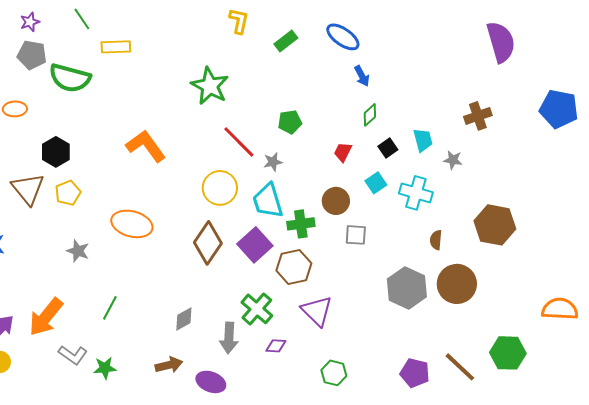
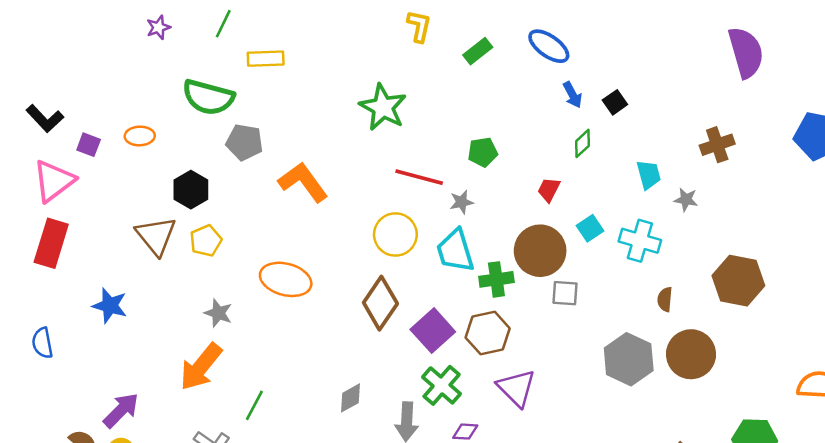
green line: (82, 19) -> (223, 24), turned 60
gray pentagon: (32, 55) -> (244, 142), moved
red line: (239, 142) -> (419, 177), turned -30
black square: (388, 148) -> (615, 102), moved
brown circle: (336, 201) -> (540, 251), size x1.5
purple square: (255, 245) -> (433, 331), moved
green line: (110, 308) -> (254, 405), moved
orange arrow: (46, 317) -> (201, 367), moved

